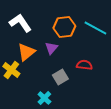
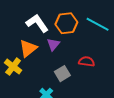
white L-shape: (20, 23) -> (37, 23), moved

